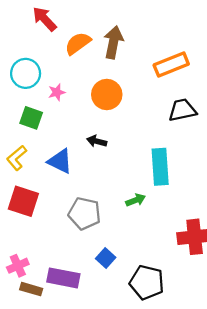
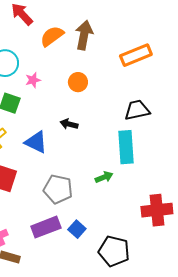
orange circle: (107, 95) -> (78, 82), size x0.7
black trapezoid: (182, 110) -> (137, 110), moved
purple rectangle: (63, 278) -> (46, 227), moved, turned -32

